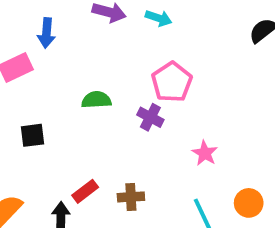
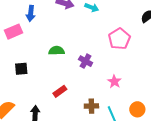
pink pentagon: (172, 82) -> (119, 39), moved
red rectangle: (85, 191) -> (60, 91), moved
brown cross: (131, 197) -> (91, 106), moved

